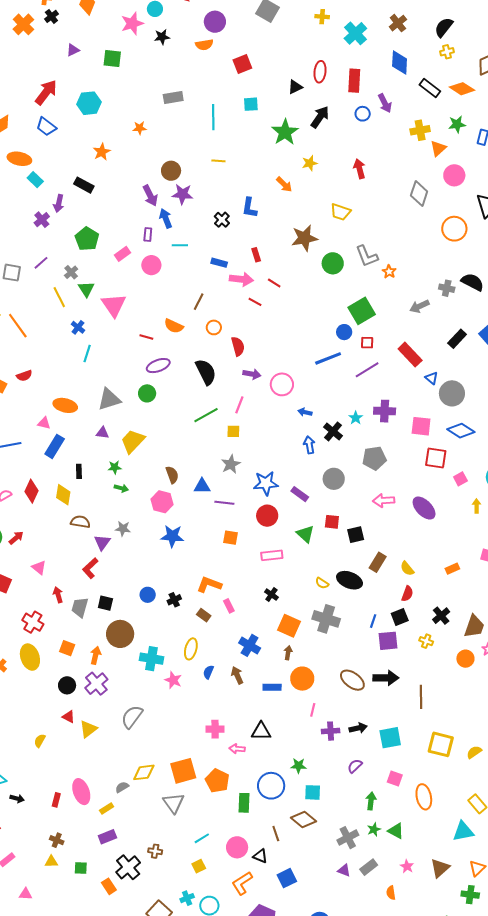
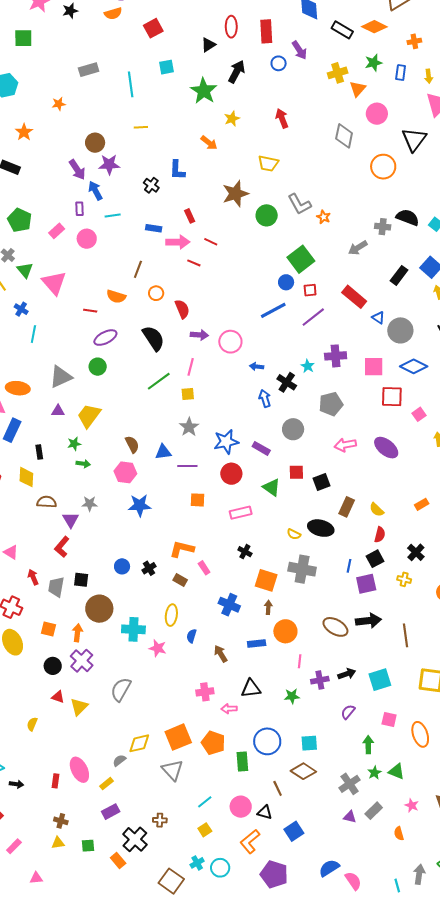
brown arrow: (237, 675) -> (221, 654), moved
green star: (299, 766) -> (292, 696), moved

